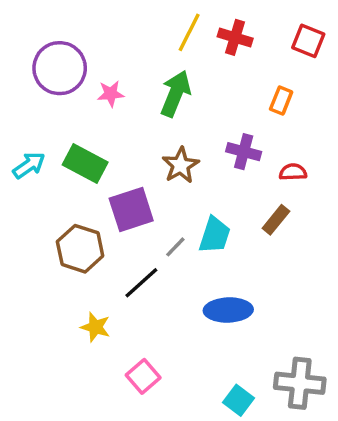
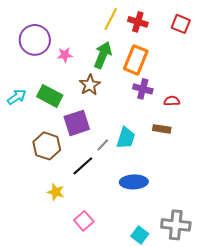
orange rectangle: (281, 101) -> (136, 60), moved, size x1.8
brown star: (181, 165) -> (90, 85), moved
brown rectangle: (276, 220) -> (162, 129), turned 60

